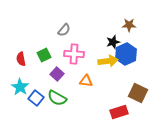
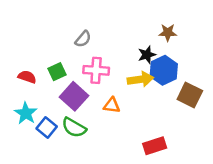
red semicircle: (21, 59) -> (27, 77), turned 120
purple square: (57, 74) -> (74, 96), size x1.5
brown square: (138, 93) -> (190, 95), moved

